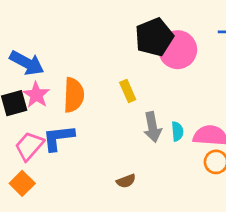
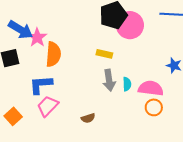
yellow rectangle: (128, 91) -> (104, 54), moved, turned -56
pink star: (36, 95) -> (37, 37), moved
pink trapezoid: (29, 146) -> (48, 106), moved

